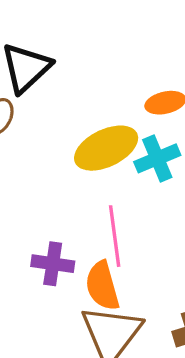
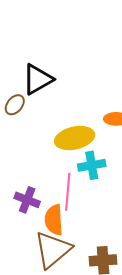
cyan cross: (157, 158) -> (92, 165), moved

